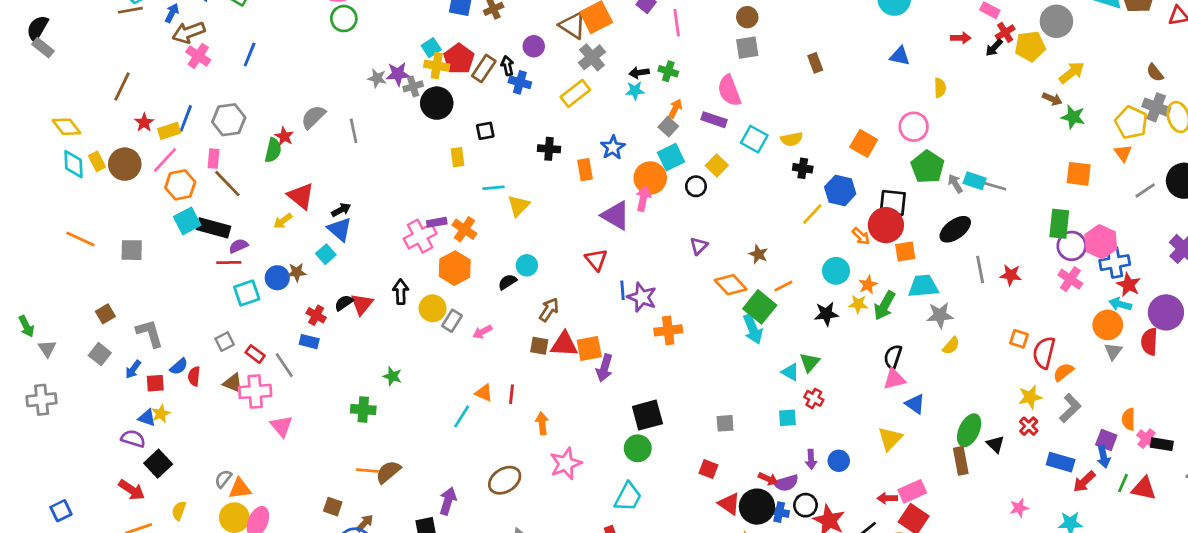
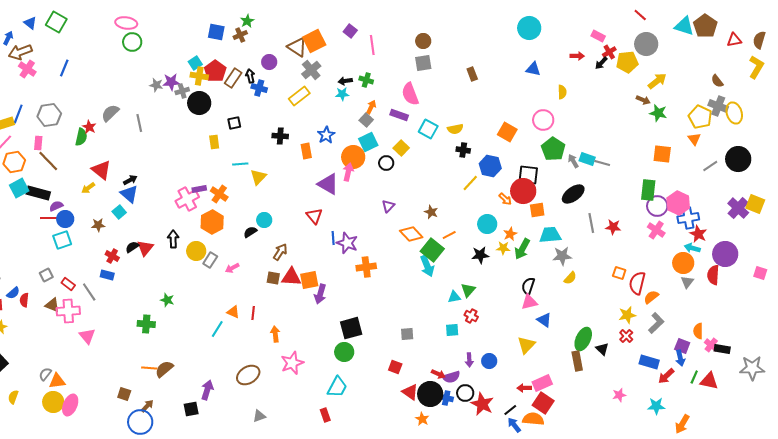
blue circle: (277, 278) -> (65, 219), moved
cyan triangle: (790, 372) -> (454, 297), turned -40

